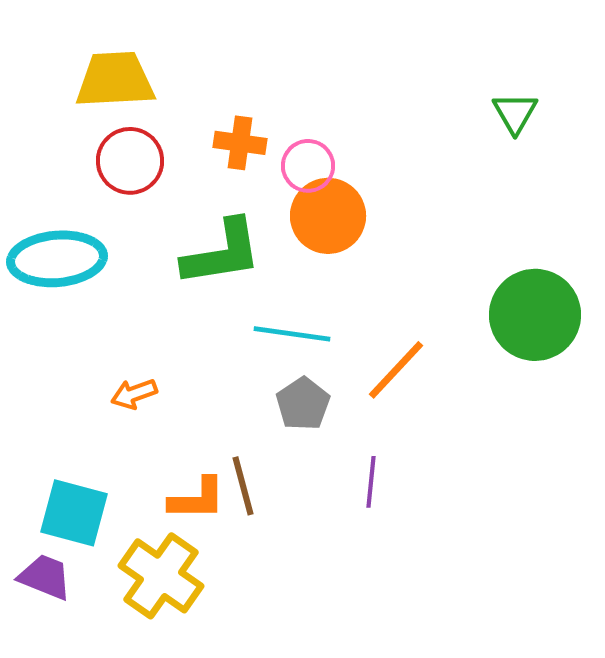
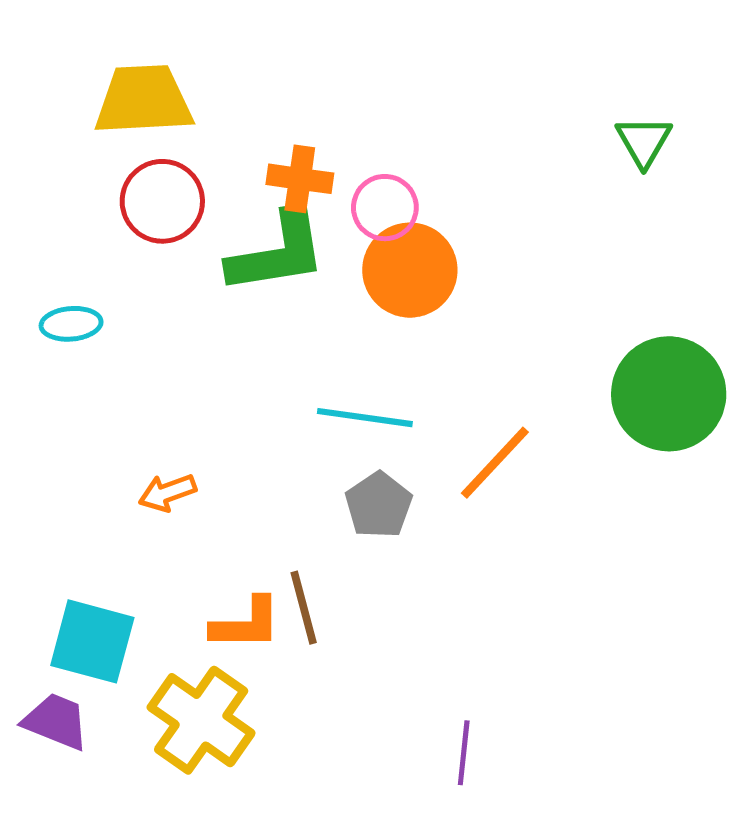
green L-shape: (222, 253) -> (277, 253), moved
cyan ellipse: (57, 259) -> (71, 324), size x0.5
purple line: (371, 482) -> (464, 753), moved

